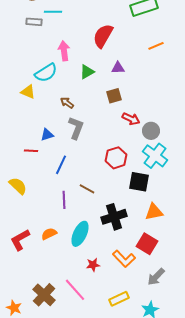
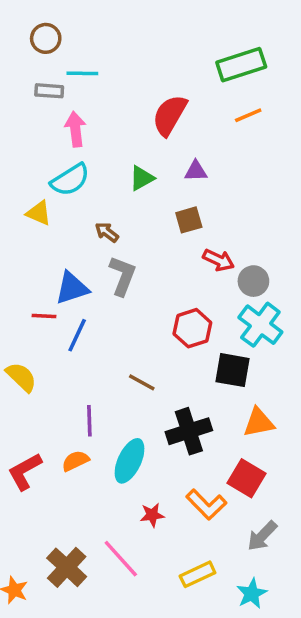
orange line: (156, 46) -> (248, 115), moved
pink arrow: (64, 51) -> (75, 129), moved
blue triangle: (47, 135) -> (72, 288), size x1.5
blue line: (61, 165) -> (77, 335), moved
purple line: (64, 200) -> (89, 421), moved

